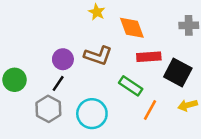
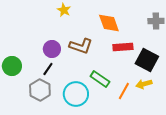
yellow star: (97, 12) -> (64, 10), moved
green rectangle: (131, 86) -> (100, 79), moved
yellow arrow: (188, 105) -> (144, 84), moved

